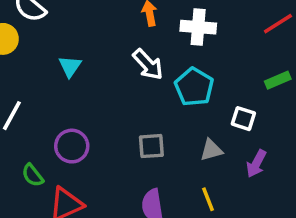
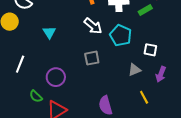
green rectangle: (278, 80) -> (145, 10), moved
gray square: (151, 146) -> (92, 58), moved
yellow line: (208, 199) -> (144, 97), moved

